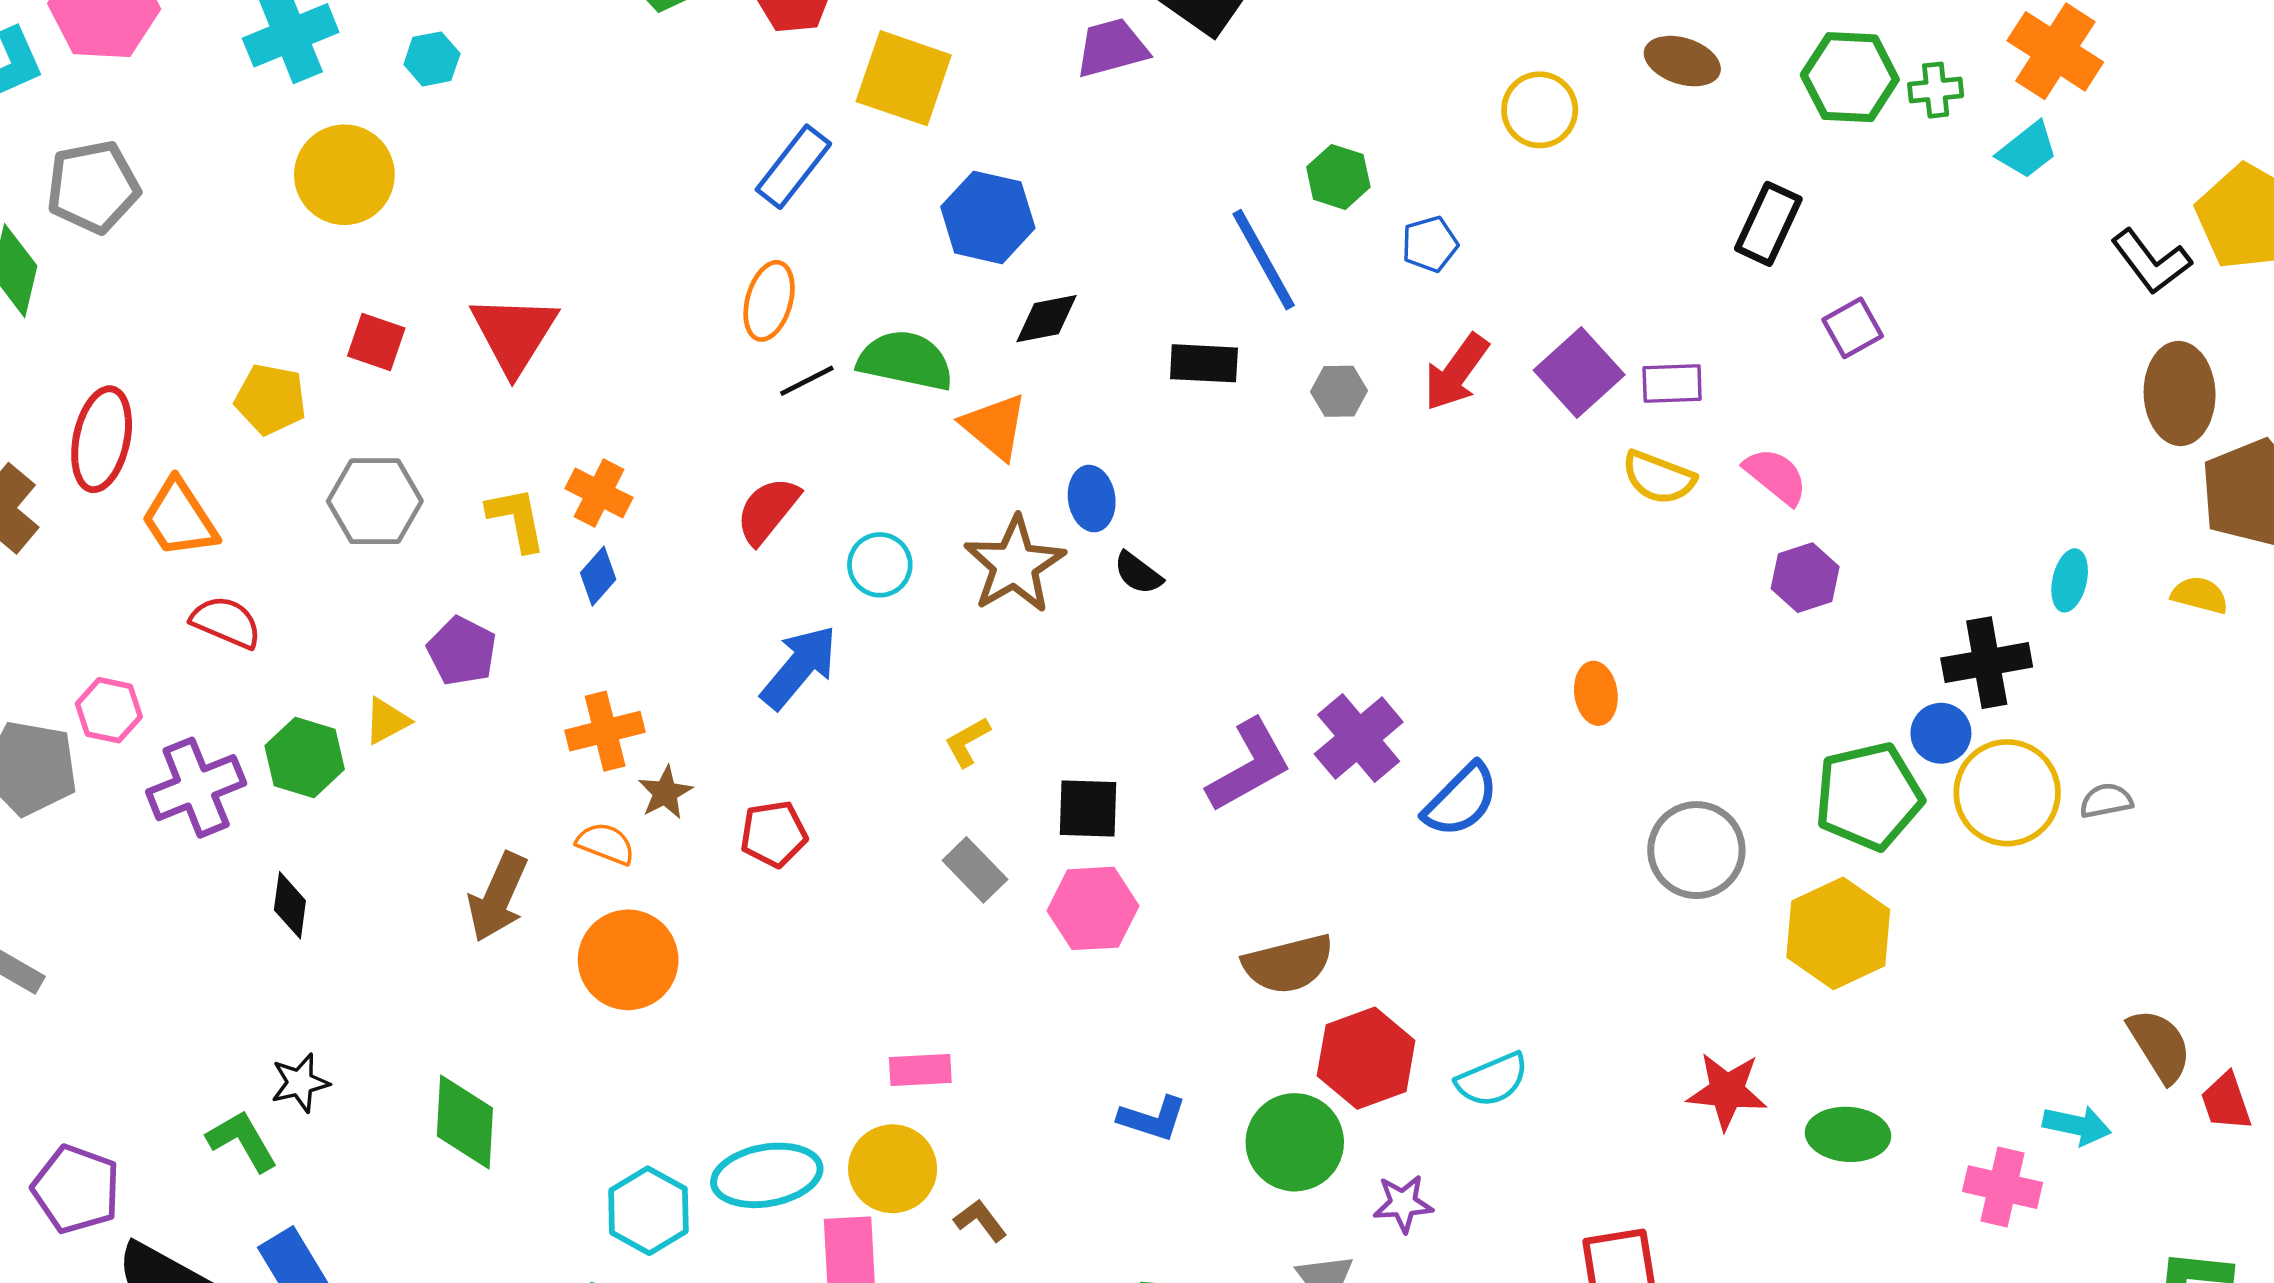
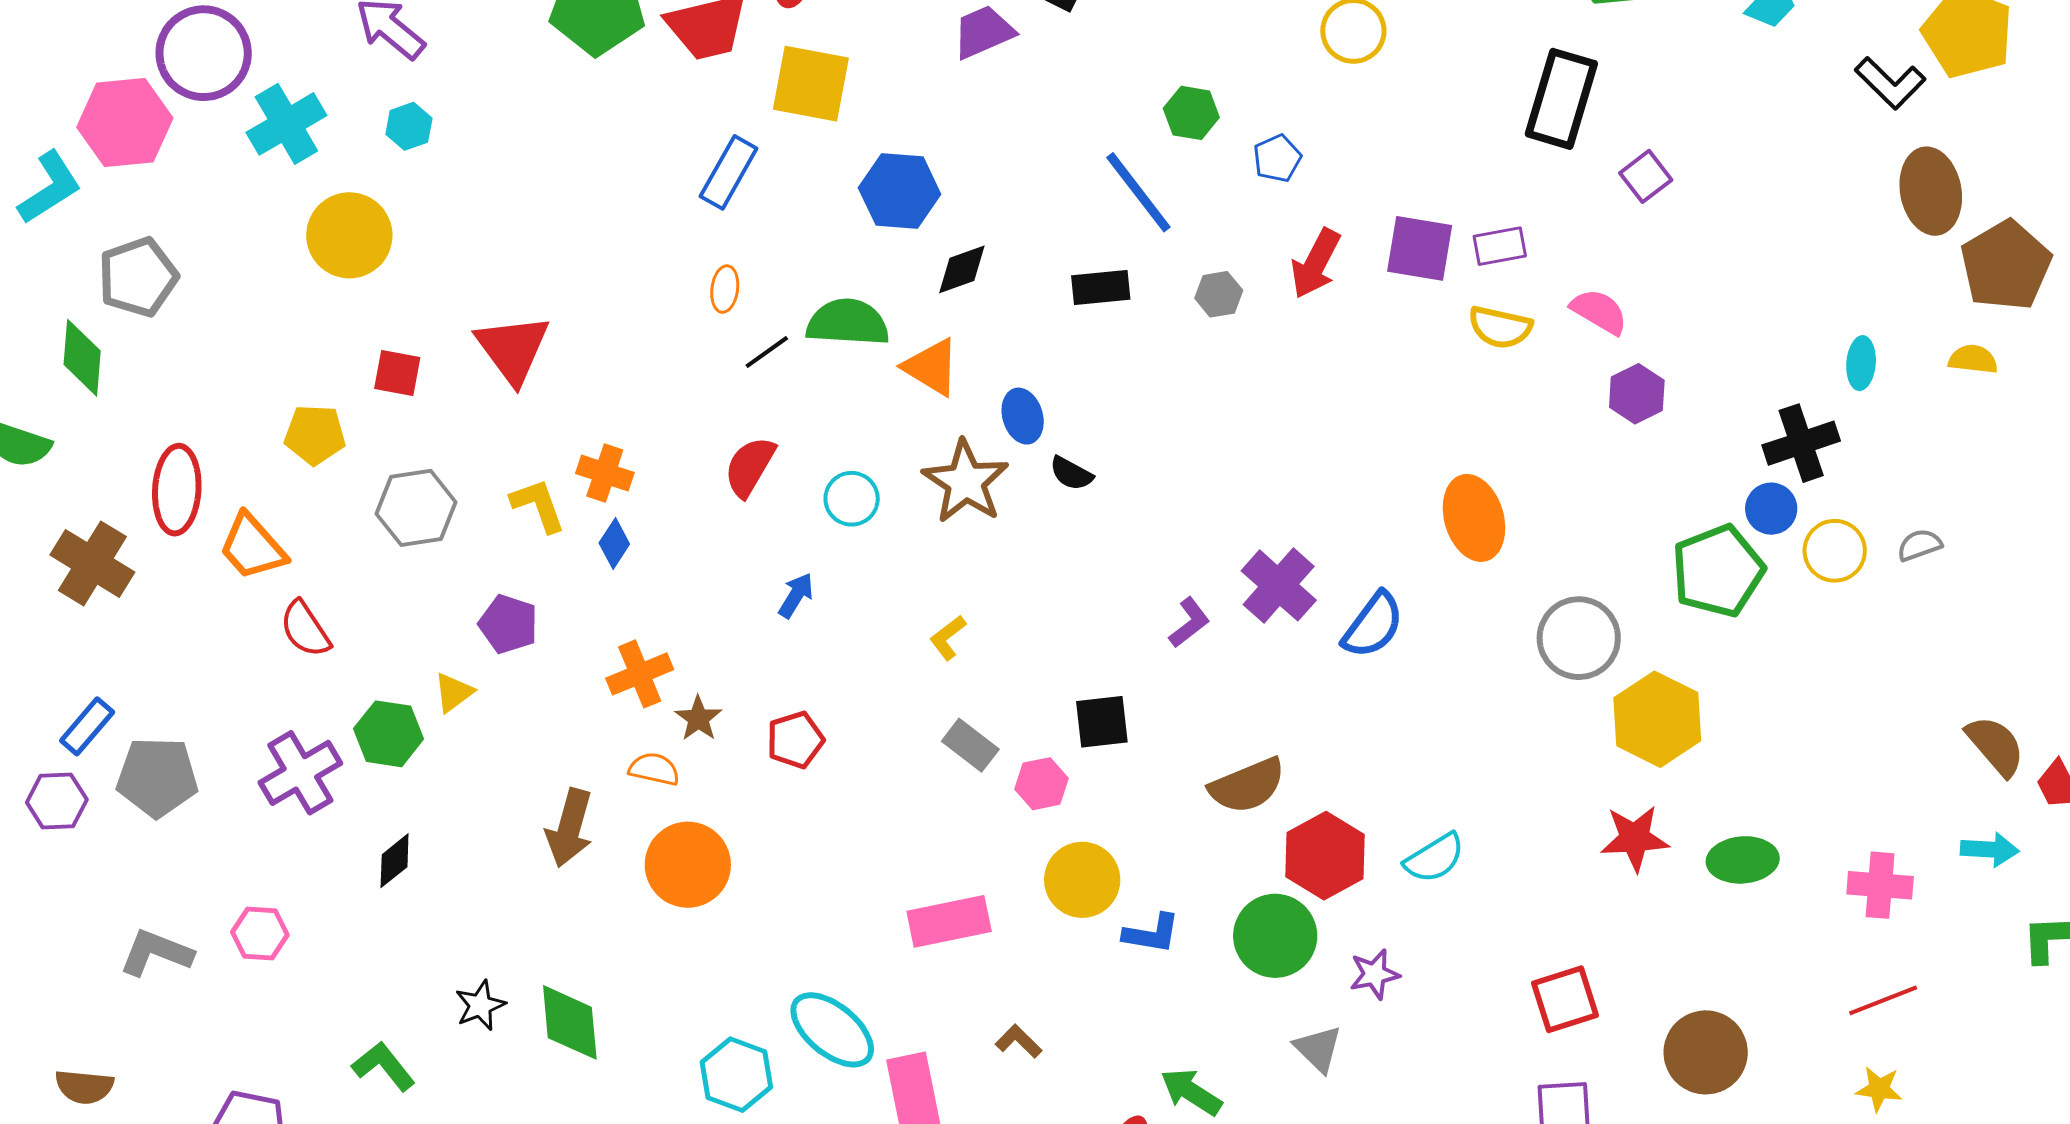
black rectangle: (1768, 224) -> (1561, 99), size x1.4
orange ellipse: (769, 301) -> (725, 289), size x0.7
purple square: (1579, 372) -> (1420, 248), turned -30
red semicircle: (226, 622) -> (305, 629), turned -138
blue arrow: (799, 667) -> (796, 595), size x0.6
orange ellipse: (1596, 693) -> (1474, 518), size x1.6
pink hexagon: (109, 710) -> (260, 933), moved
purple L-shape: (1249, 766) -> (1189, 623), size x0.6
yellow circle: (2007, 793) -> (1835, 551), size x0.7
black square: (1088, 809) -> (1102, 722), moved
black diamond: (290, 905) -> (395, 861), turned 52
pink hexagon: (1093, 908) -> (1042, 784), moved, size x0.7
yellow hexagon: (1838, 933) -> (1657, 719), moved
pink rectangle: (920, 1070) -> (949, 921), size x1.5
black star: (300, 1083) -> (480, 1005), moved
cyan arrow: (2077, 1125) -> (1990, 850), moved
yellow circle: (893, 1169) -> (1082, 880), moved
cyan ellipse: (767, 1175) -> (832, 1030), turned 58

